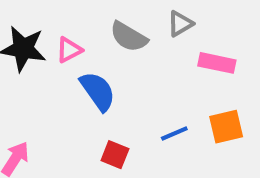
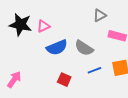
gray semicircle: (129, 37) -> (84, 48), moved
blue semicircle: (98, 91) -> (57, 47), turned 100

